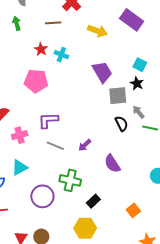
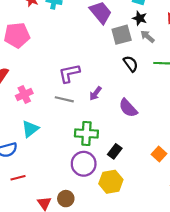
pink pentagon: (36, 81) -> (17, 35), moved
gray arrow: (138, 112) -> (147, 36), moved
purple L-shape: (48, 120) -> (69, 73), moved
purple circle: (42, 196) -> (84, 164), moved

